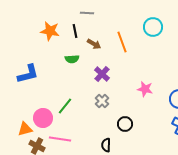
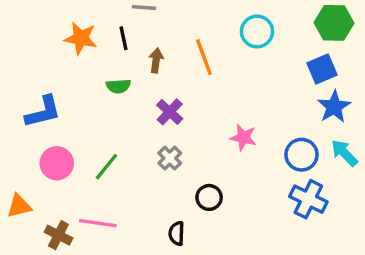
brown arrow: (94, 44) -> (156, 61), turned -112
pink circle: (43, 118) -> (57, 163), moved
orange triangle: (25, 129) -> (19, 206), moved

